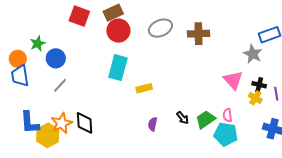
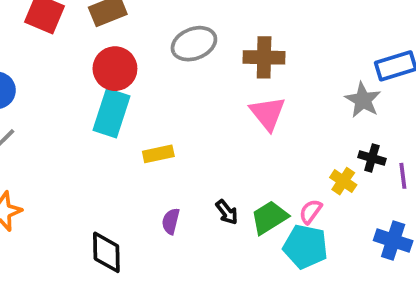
red circle: (118, 31) -> (115, 69), moved
pink triangle: (233, 80) -> (268, 113), moved
yellow cross: (255, 98) -> (343, 181), moved
pink semicircle: (227, 115) -> (310, 211), turned 40
black diamond: (85, 123) -> (106, 252), moved

